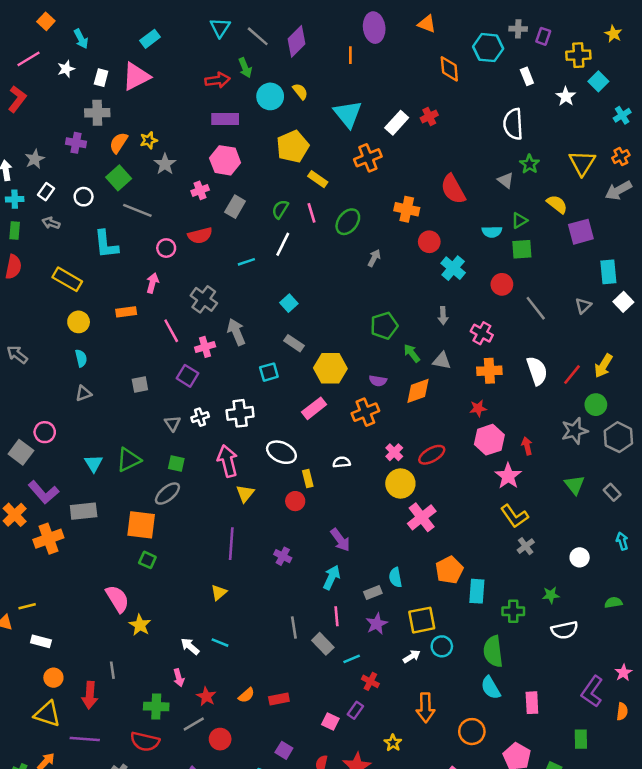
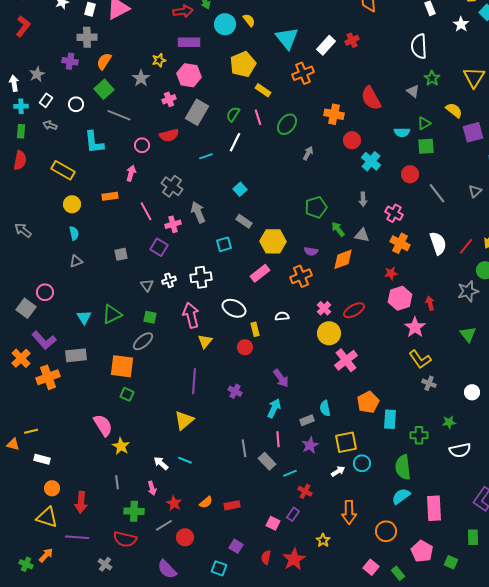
yellow star: (149, 140) -> (159, 60), moved
gray rectangle: (235, 207) -> (197, 112), size x1.4
orange cross: (489, 371) -> (400, 243), turned 30
gray cross: (526, 546) -> (429, 383), turned -32
yellow triangle: (219, 592) -> (184, 420), size x1.5
gray line: (112, 670) -> (117, 482), moved
cyan semicircle: (491, 688) -> (401, 496), turned 84
pink rectangle: (532, 703) -> (434, 508), size x1.4

